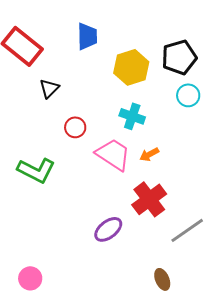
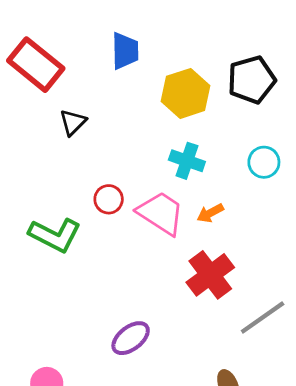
cyan circle: (188, 95) -> (264, 162), moved
red circle: (75, 127) -> (109, 199), moved
purple ellipse: (108, 229) -> (131, 338), moved

